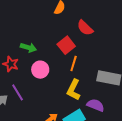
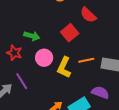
orange line: (74, 63) -> (86, 60), moved, turned 63
yellow L-shape: (74, 90) -> (64, 67), moved

